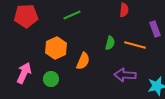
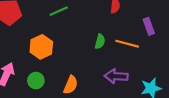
orange semicircle: (83, 61) -> (71, 85), moved

